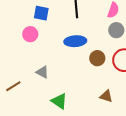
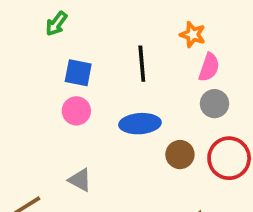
pink circle: (30, 34) -> (76, 111), moved

